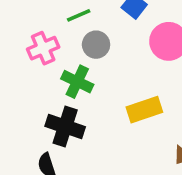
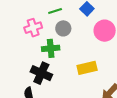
green cross: (77, 82) -> (51, 48), turned -36

